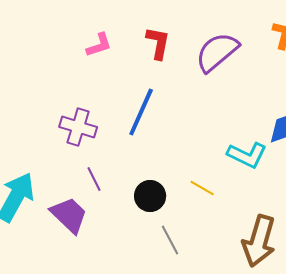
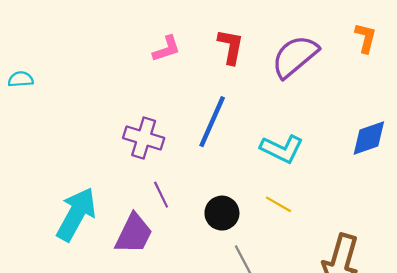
cyan L-shape: (247, 155) -> (282, 149), moved
purple trapezoid: (69, 215) -> (134, 234), turned 72

